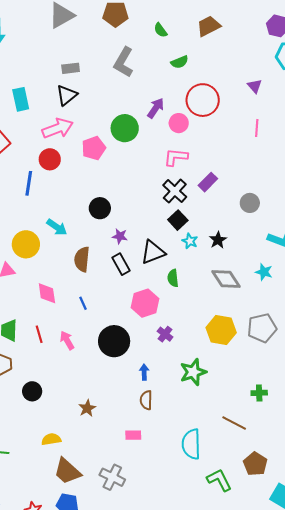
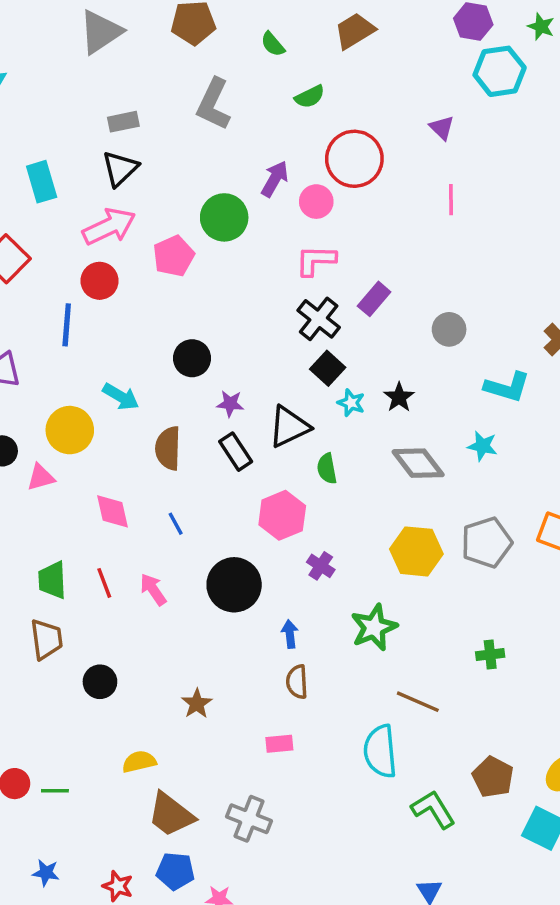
brown line: (234, 423) -> (418, 702), moved

